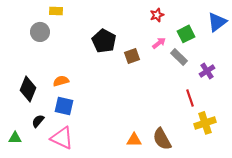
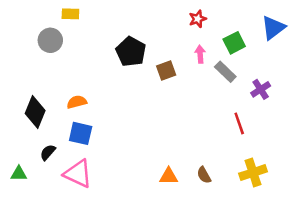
pink arrow: (159, 43) -> (200, 54), turned -56
yellow cross: (205, 123) -> (253, 173), moved
brown semicircle: (162, 139) -> (204, 175), size x0.6

